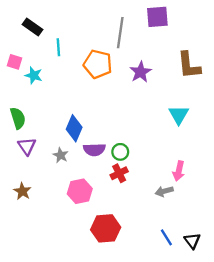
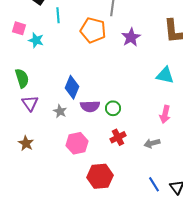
cyan triangle: (179, 115) -> (165, 75), turned -48
pink arrow: (179, 171) -> (165, 114), moved
red cross: (119, 173) -> (118, 137), moved

